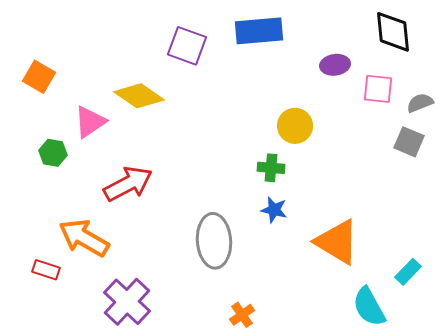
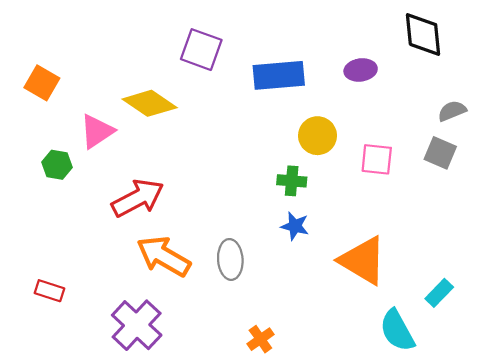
blue rectangle: (259, 31) -> (279, 75), moved
pink square: (378, 89) -> (377, 159), moved
orange arrow: (84, 238) -> (164, 256), moved
gray ellipse: (214, 241) -> (230, 259), size x0.7

